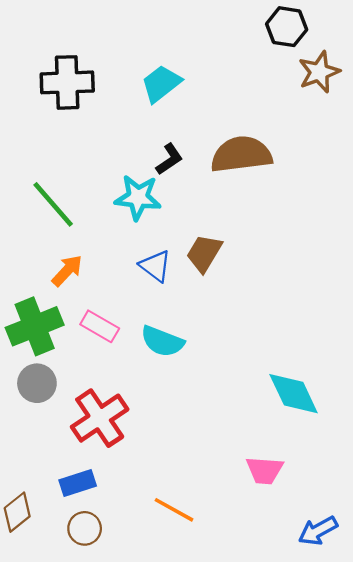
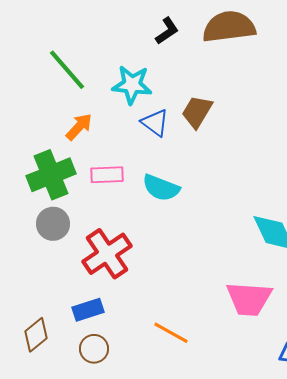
cyan star: (138, 197) -> (132, 85), moved
pink rectangle: (100, 326) -> (107, 175), turned -32
pink trapezoid: (265, 470) -> (249, 299), size x1.4

